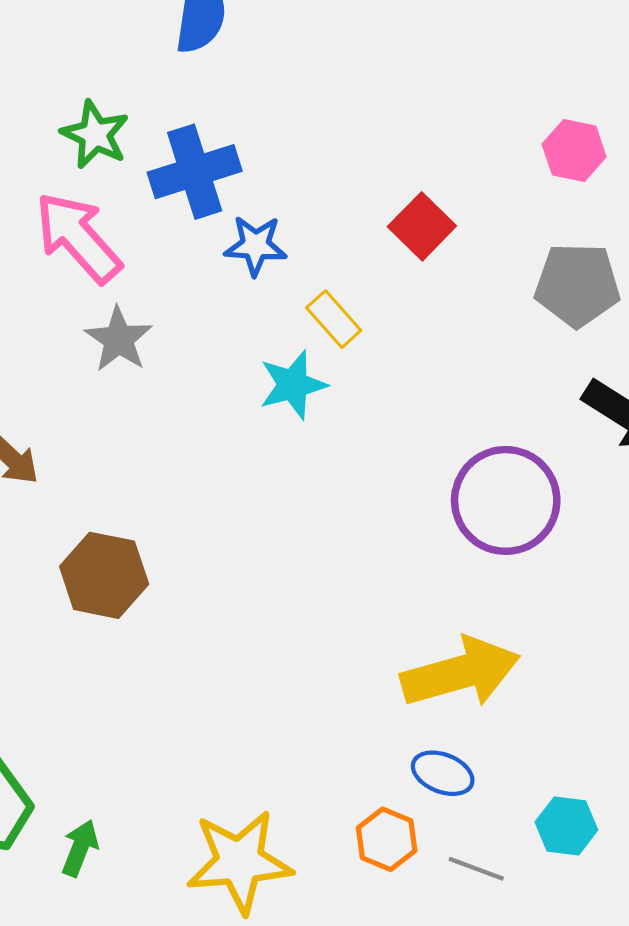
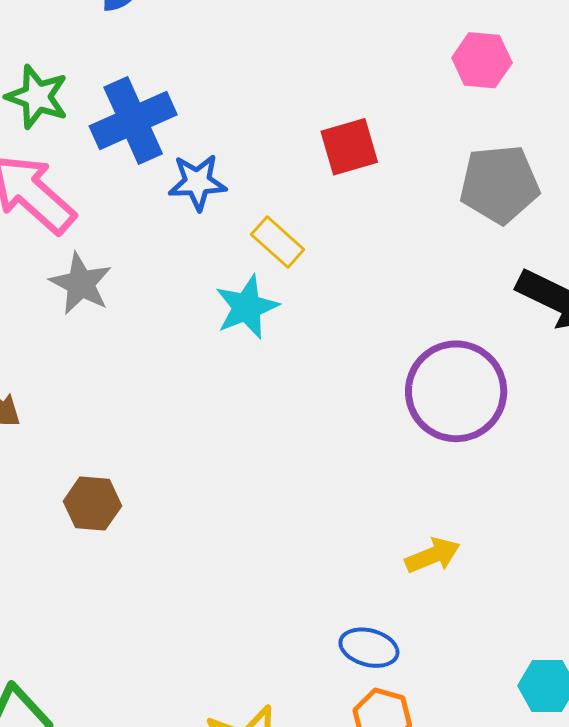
red square: (422, 226) -> (349, 147), turned 36
brown hexagon: (104, 575) -> (92, 504), size x0.7
yellow arrow: (460, 673) -> (433, 555), size x0.5
blue ellipse: (443, 773) -> (369, 648), moved

